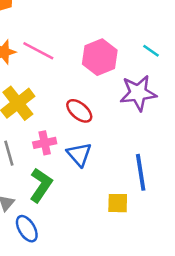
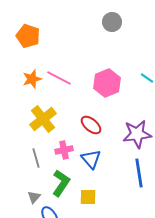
purple star: (138, 93) -> (137, 134), moved
yellow square: (118, 203) -> (88, 197), moved

